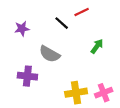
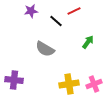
purple star: (22, 29) -> (31, 11), moved
purple cross: (27, 76) -> (14, 80), moved

